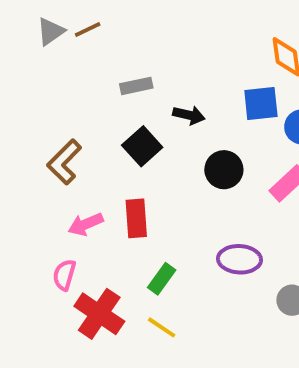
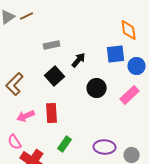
black arrow: (189, 115) -> (79, 60), turned -63
purple ellipse: (239, 259) -> (105, 147), moved
pink semicircle: (64, 275) -> (15, 142), turned -49

